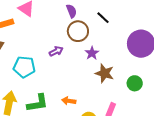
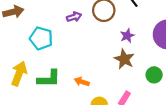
purple arrow: (56, 51) -> (74, 17), moved
purple star: (92, 53) -> (127, 36), moved

